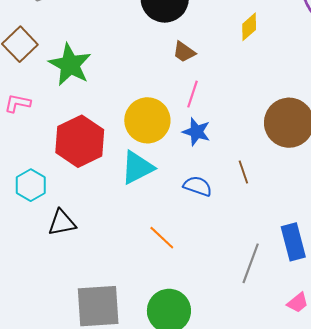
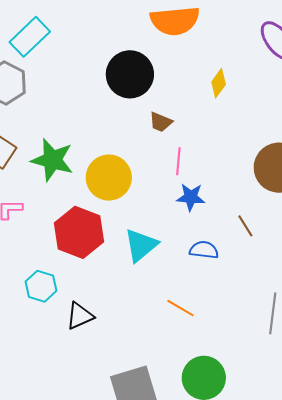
yellow circle: (147, 120) -> (109, 178), moved

